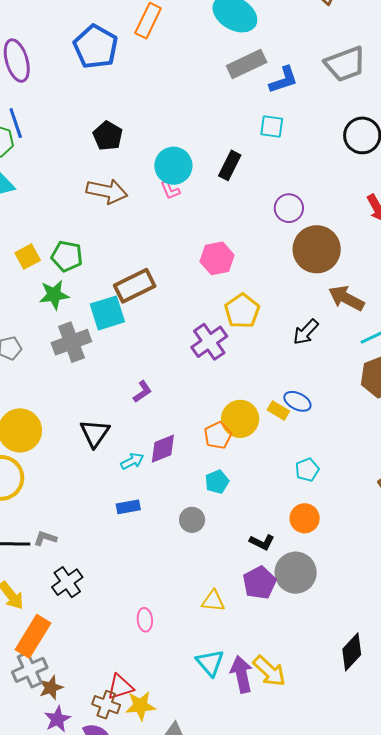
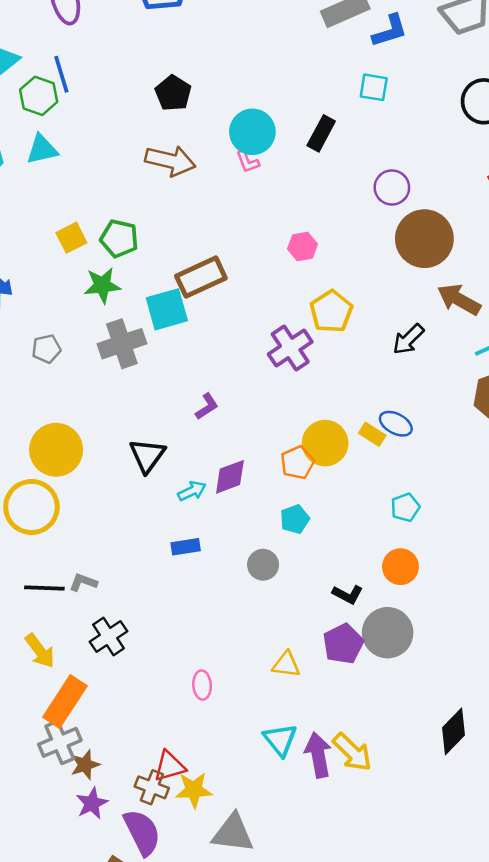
pink hexagon: (217, 258) -> (302, 246), size x0.7

